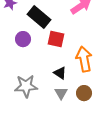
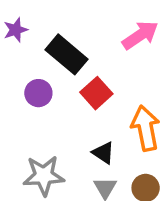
red square: (56, 39) -> (96, 93), turned 36

